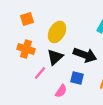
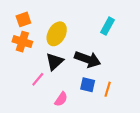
orange cross: (26, 49) -> (22, 42), moved
blue square: (77, 78) -> (88, 85), moved

